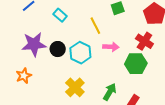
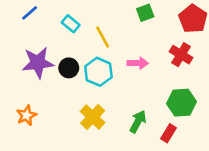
yellow line: (95, 26) -> (103, 37), moved
green hexagon: (136, 64) -> (182, 103), moved
orange star: (24, 76) -> (26, 115), moved

